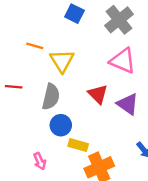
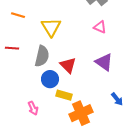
orange line: (35, 46) -> (18, 15), moved
pink triangle: (123, 61) -> (100, 27), size x0.6
red triangle: (98, 94) -> (68, 65), moved

